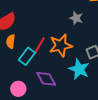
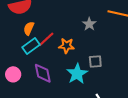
orange semicircle: (11, 41) -> (29, 28), moved
orange star: (61, 45) -> (66, 46), size x0.7

